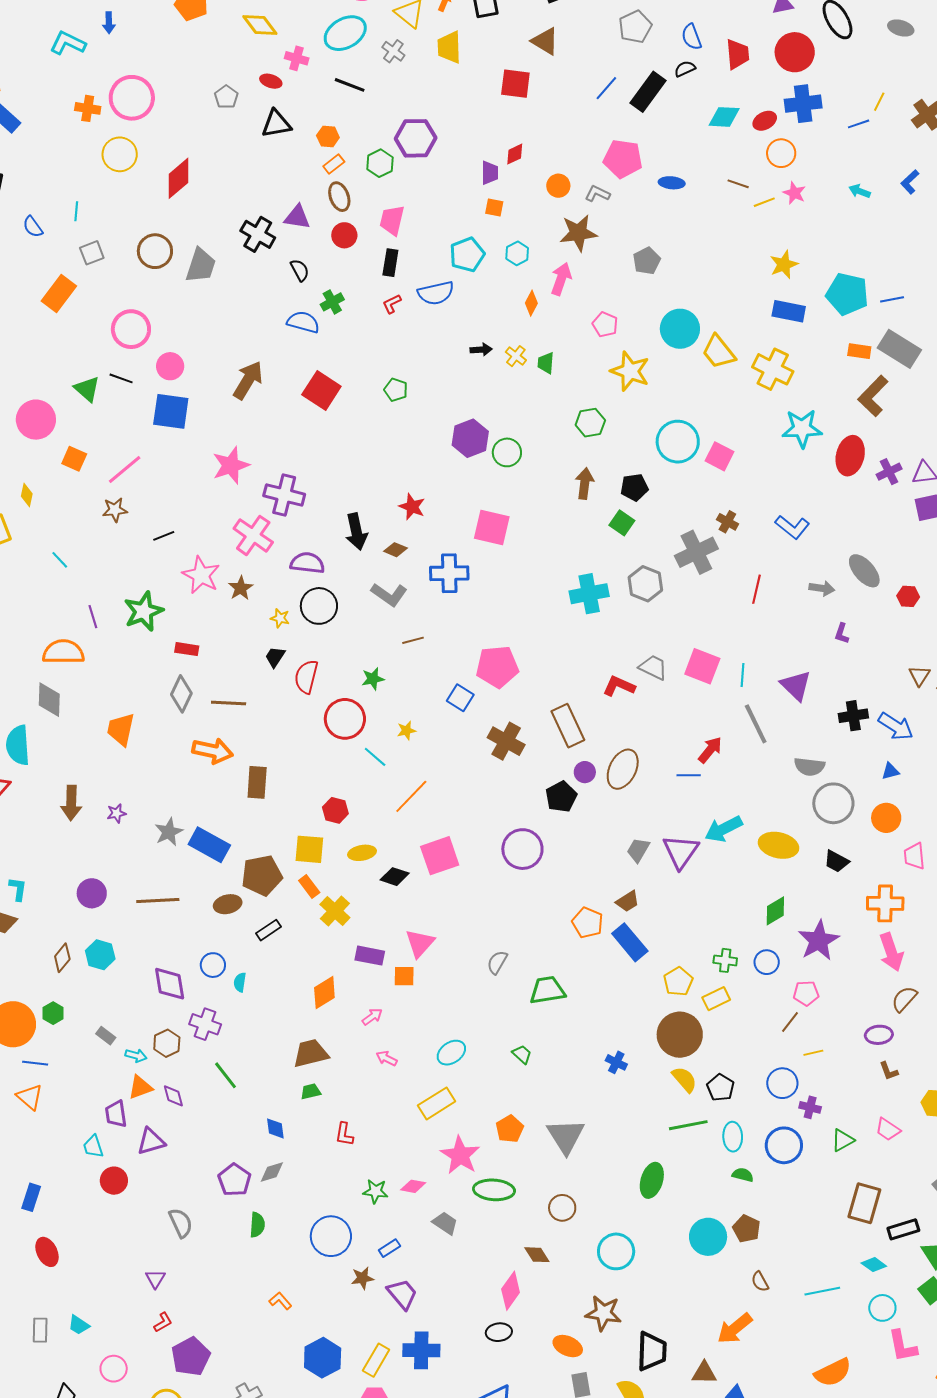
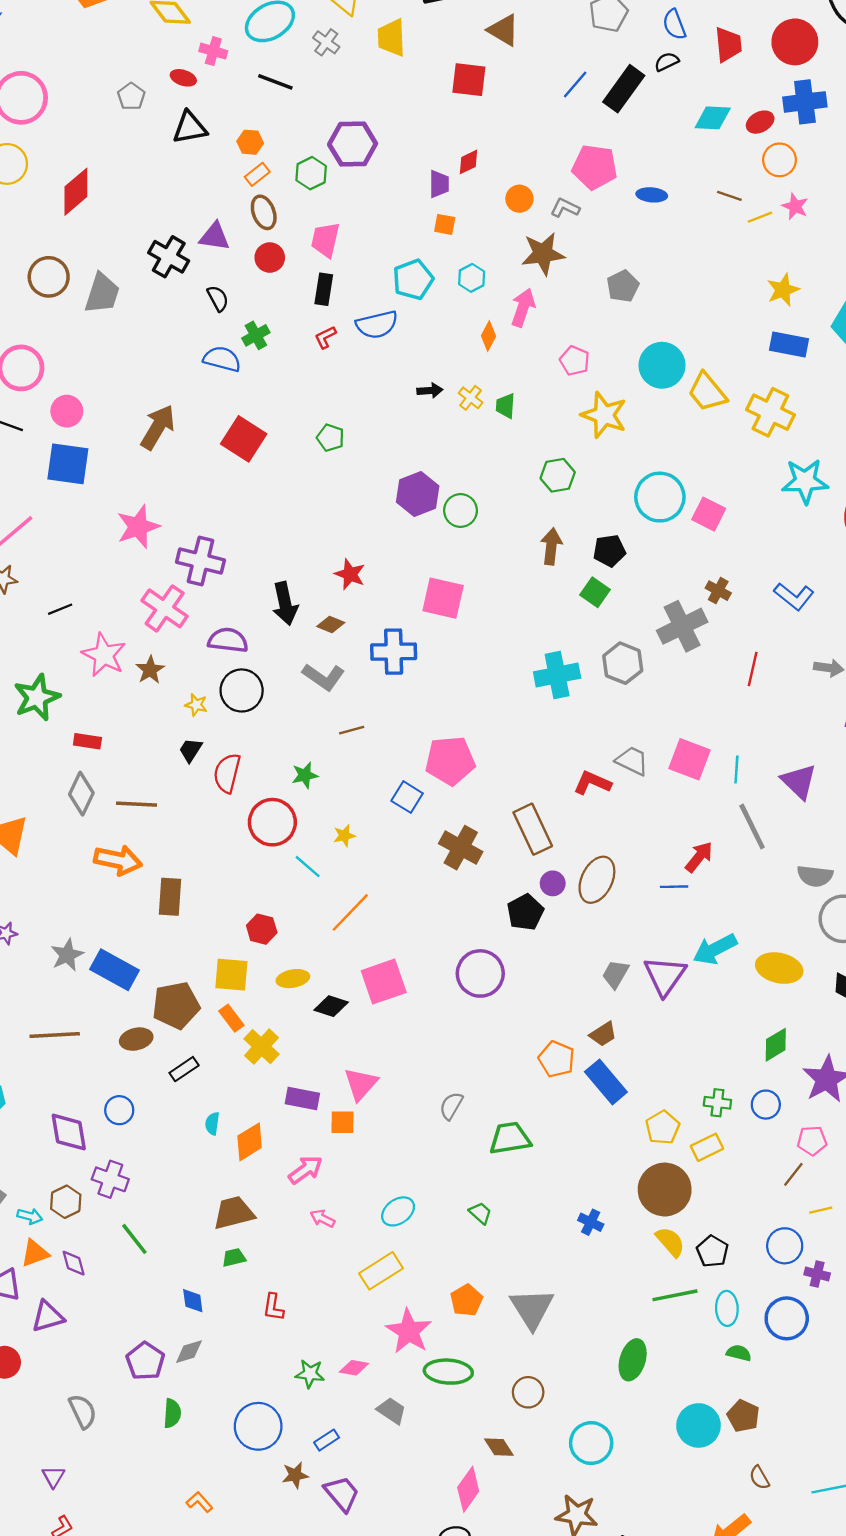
cyan semicircle: (240, 982) -> (212, 1124), moved
pink arrow: (372, 1017) -> (305, 1170), size x1.4

